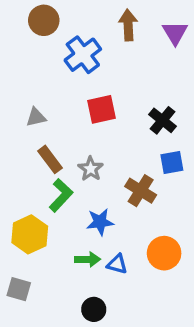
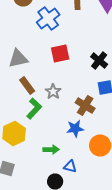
gray triangle: (36, 117) -> (18, 58), size x1.5
blue star: (100, 222) -> (75, 128), moved
blue triangle: (117, 264) -> (70, 166), moved

